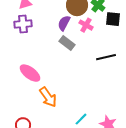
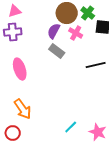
pink ellipse: (30, 73) -> (20, 69), moved, turned 35
orange arrow: (48, 97) -> (23, 109), moved

